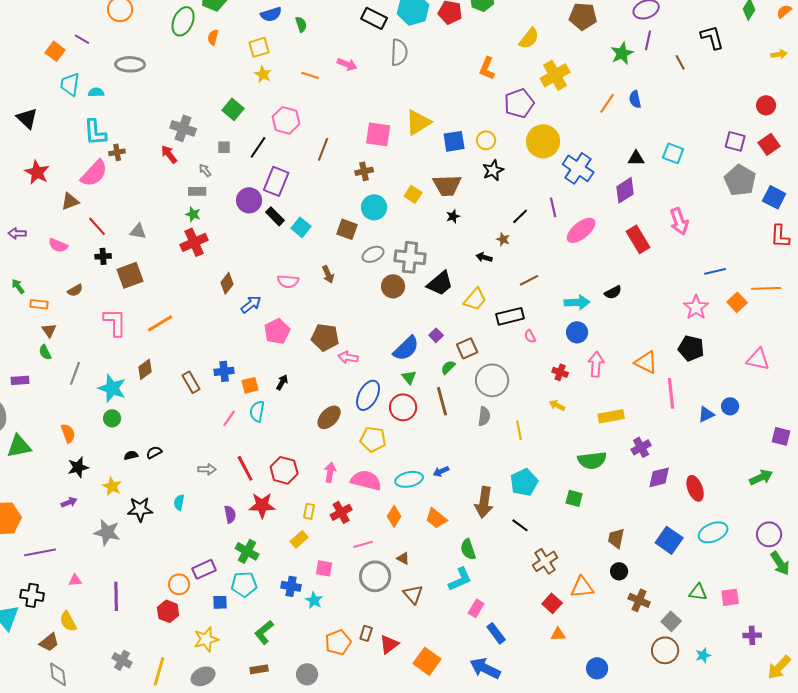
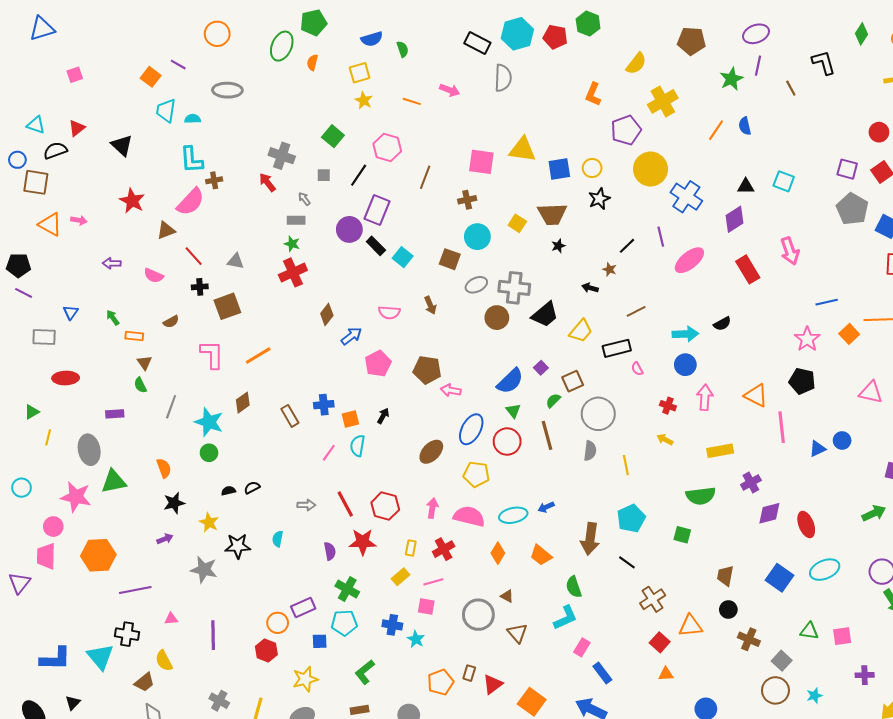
yellow triangle: (418, 122) -> (522, 150), turned 40
pink line: (363, 544) -> (433, 582), moved

